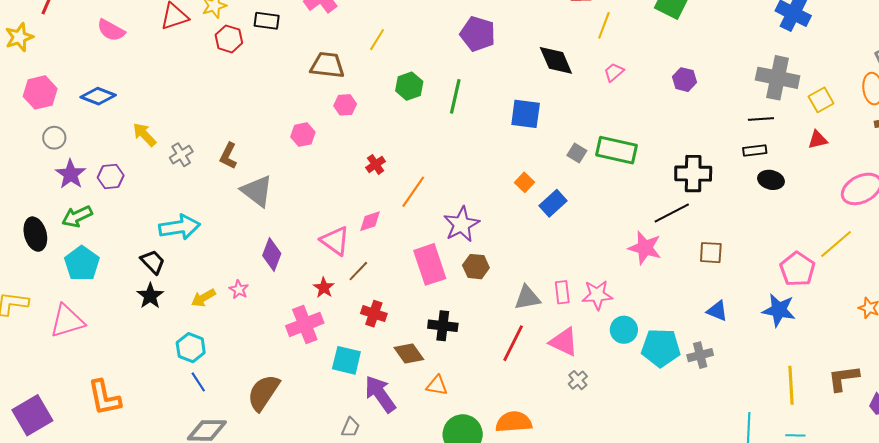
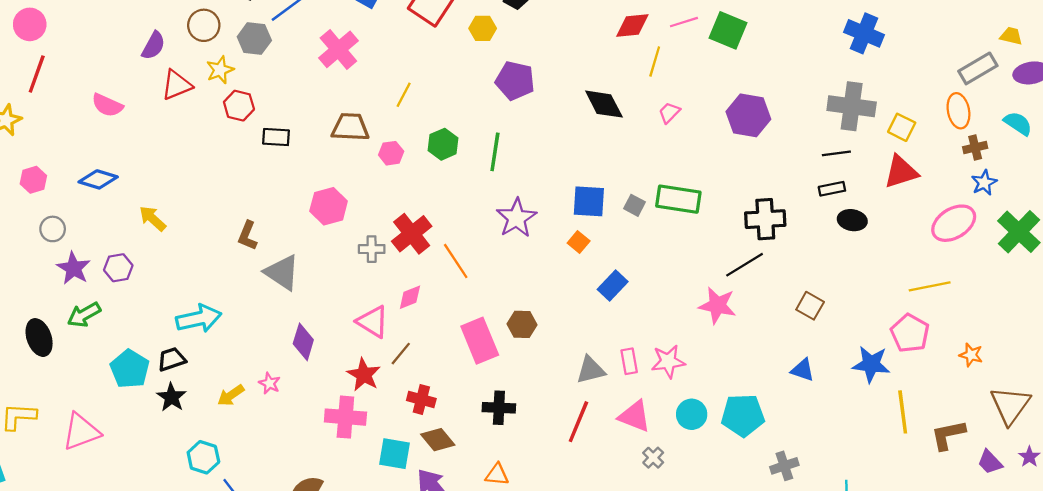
black rectangle: (267, 21) -> (276, 137), moved
purple hexagon: (684, 80) -> (748, 115), size x1.6
pink hexagon: (40, 92) -> (33, 180), size x0.7
yellow square: (821, 100) -> (902, 127), turned -30
pink hexagon: (345, 105) -> (391, 153), moved
blue square: (526, 114) -> (589, 201), moved
pink hexagon: (303, 135) -> (329, 206), size x1.4
red triangle: (818, 140) -> (901, 172), size x1.6
gray cross: (181, 155) -> (372, 249), moved, turned 35
red cross: (376, 164) -> (412, 234), size x1.8
orange line: (413, 192) -> (456, 261), turned -64
blue rectangle: (553, 203) -> (613, 285), moved
purple star: (461, 224) -> (516, 218), moved
yellow line: (836, 244) -> (930, 286), turned 33
brown square: (711, 253) -> (810, 306), moved, turned 30
black trapezoid: (153, 262) -> (172, 359), turned -60
cyan pentagon: (82, 263) -> (130, 369), moved
brown hexagon: (476, 267) -> (522, 324), moved
pink pentagon: (797, 269) -> (910, 333), moved
red star: (324, 288) -> (364, 375), size x1.4
pink cross: (305, 324) -> (345, 417), turned 30
cyan circle: (624, 330) -> (692, 414), moved
cyan hexagon: (191, 348) -> (203, 457), moved
brown diamond: (409, 354) -> (438, 440), moved
gray cross: (700, 355) -> (784, 466), moved
yellow line: (791, 385) -> (903, 412), moved

